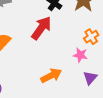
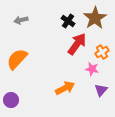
red arrow: (41, 28) -> (77, 44), moved

